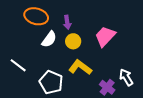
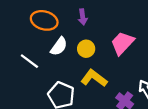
purple arrow: (67, 22) -> (83, 17), moved
white line: (18, 65) -> (29, 61), moved

